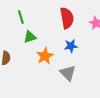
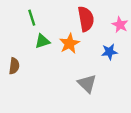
blue star: (71, 46) -> (109, 52), moved
orange star: (45, 56) -> (69, 44), moved

